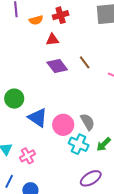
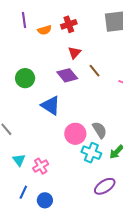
red triangle: (52, 40) -> (74, 53), moved, turned -40
green circle: (14, 99) -> (25, 78), moved
blue triangle: (38, 118) -> (51, 105), moved

